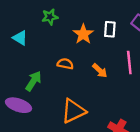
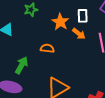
orange arrow: (100, 71) -> (79, 34), moved

